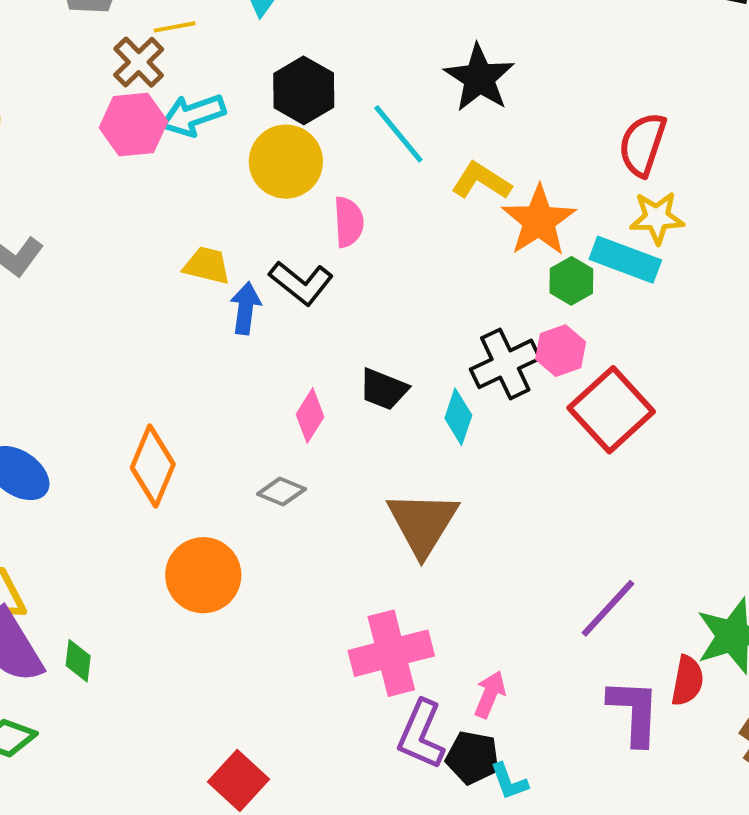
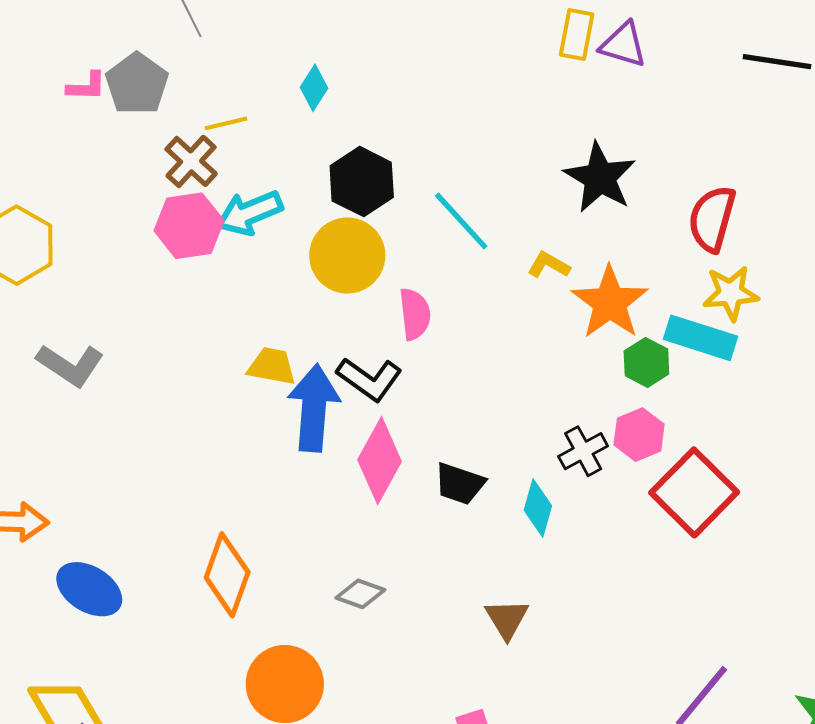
black star: (479, 78) -> (600, 178), moved
yellow L-shape: (481, 181) -> (549, 265), size x0.7
blue arrow: (246, 308) -> (314, 408), size x1.6
black cross: (505, 364) -> (583, 451), size x0.7
pink diamond: (310, 416) -> (380, 461), moved, size x1.5
brown triangle: (423, 523) -> (507, 619), size x0.6

